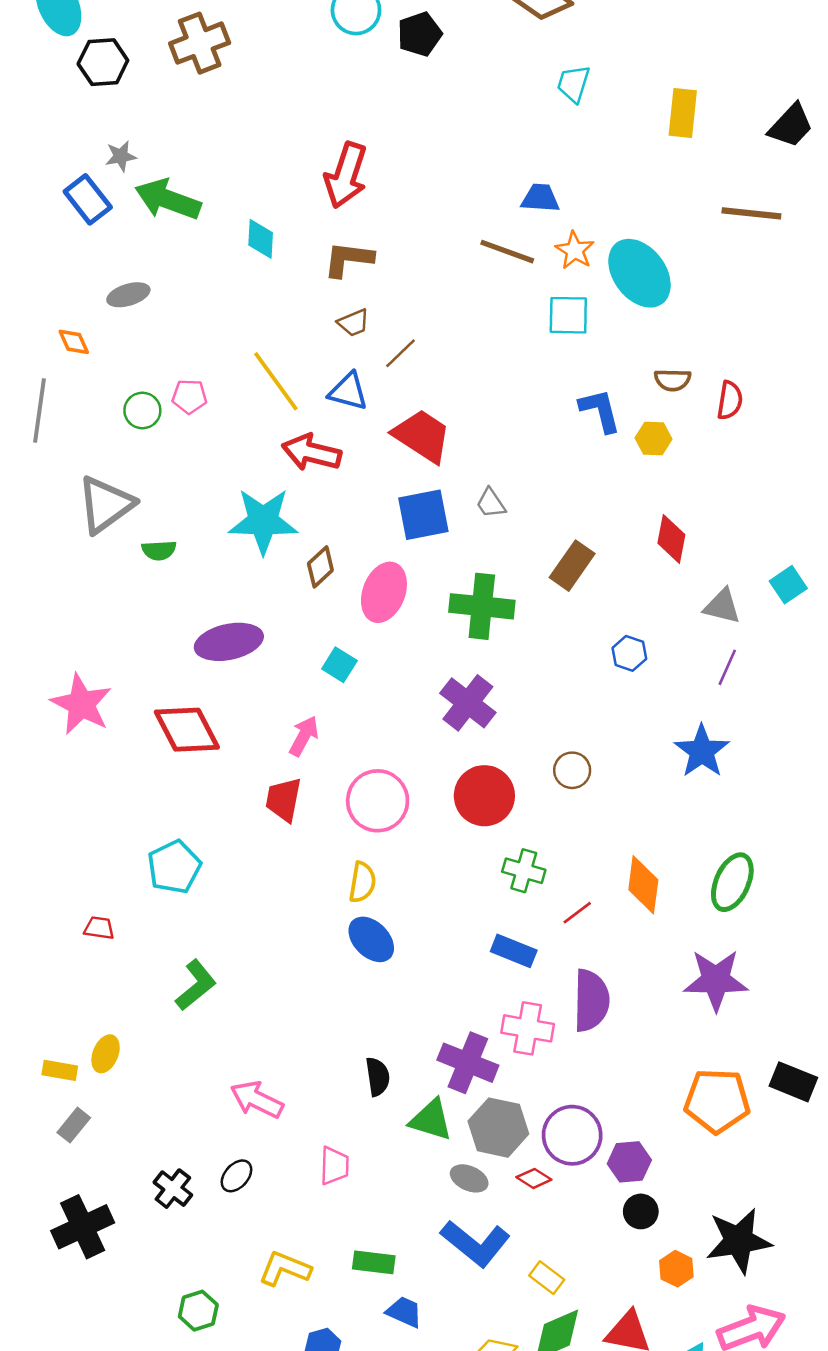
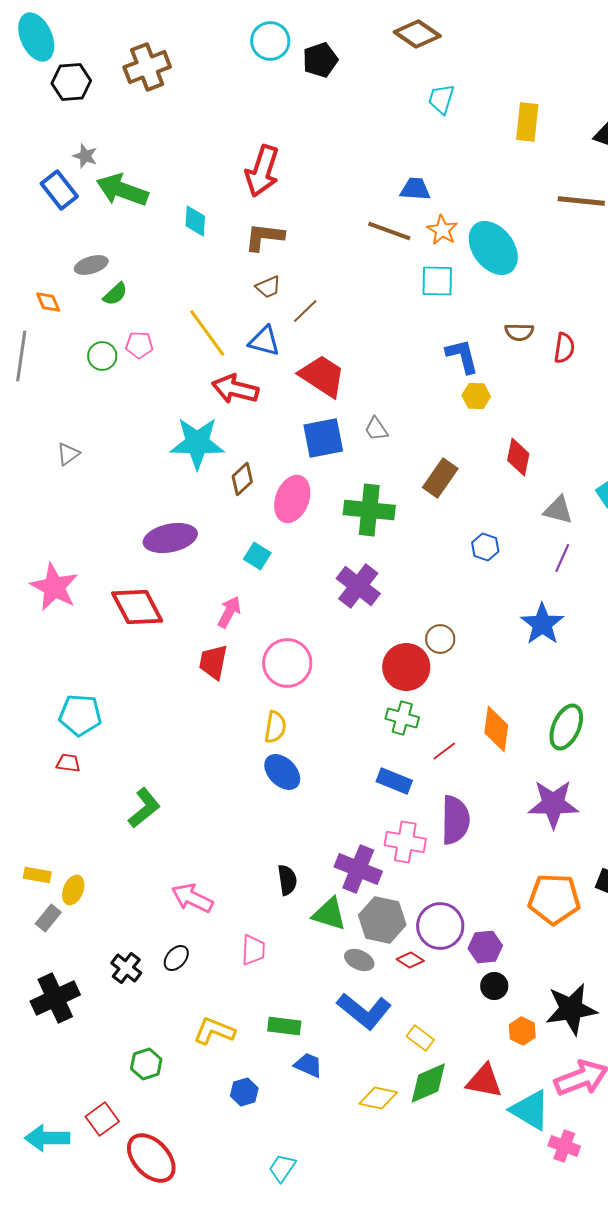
gray star: (121, 156) -> (85, 156), turned 30
yellow hexagon: (653, 438) -> (476, 396), moved
gray triangle: (106, 505) -> (68, 454), moved, size x0.5
green semicircle: (159, 550) -> (115, 294), moved, turned -40
red circle: (484, 796) -> (406, 667), moved
cyan pentagon: (174, 867) -> (80, 715), moved, turned 30
yellow ellipse: (106, 1054) -> (73, 890), moved

